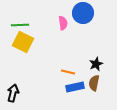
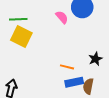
pink semicircle: (63, 23) -> (62, 17), turned -32
brown semicircle: (94, 83) -> (88, 86), moved

